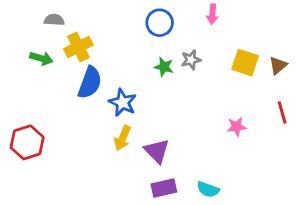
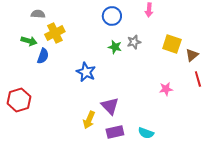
brown triangle: (278, 65) -> (192, 55), moved
blue semicircle: (90, 83) -> (43, 56), moved, size x0.7
yellow arrow: (123, 138) -> (89, 120), moved

